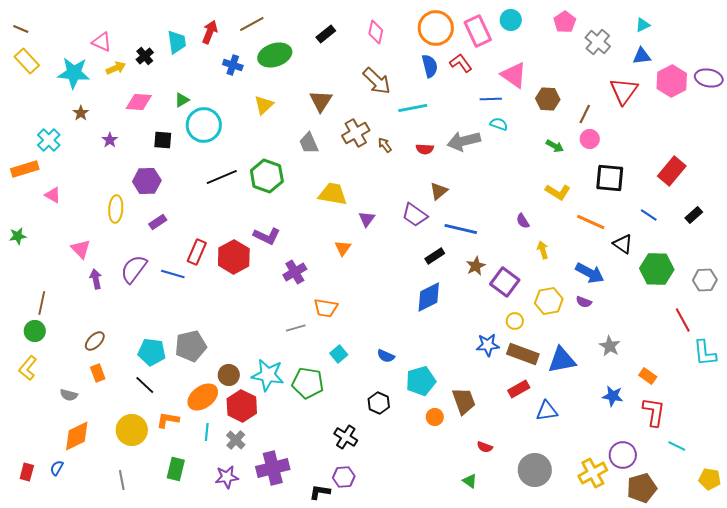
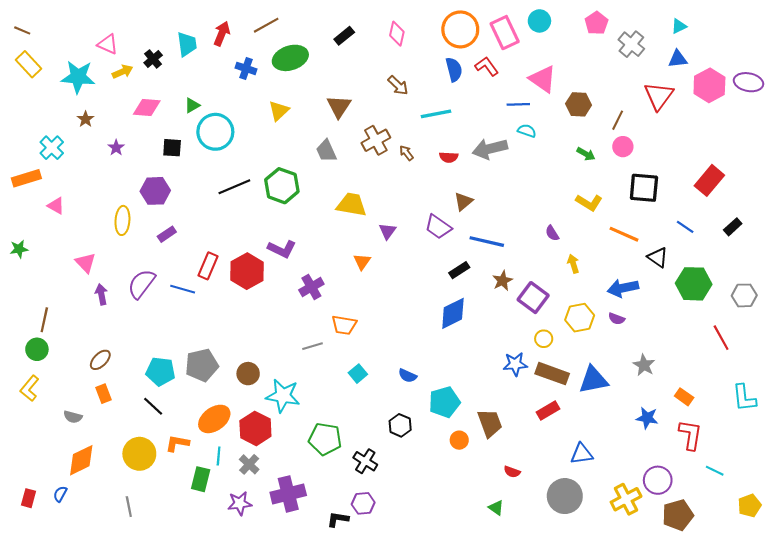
brown arrow: (377, 81) -> (398, 85), size x0.7
blue arrow: (590, 273) -> (623, 288), turned 140
cyan L-shape: (705, 353) -> (744, 398), moved
brown circle: (229, 375) -> (248, 374), moved
green pentagon: (308, 383) -> (325, 439), moved
blue triangle: (547, 411) -> (582, 454), moved
green rectangle: (176, 469) -> (201, 479), moved
yellow pentagon: (710, 479) -> (750, 506), turned -30

